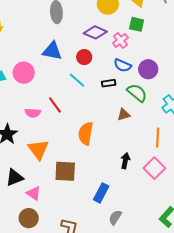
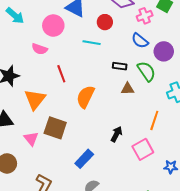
pink circle: (24, 73) -> (53, 26), moved
cyan line: (77, 80) -> (92, 43), turned -48
black rectangle: (109, 83) -> (120, 66), moved
red line: (55, 105) -> (61, 74), moved
pink semicircle: (33, 113) -> (40, 49), moved
pink triangle: (34, 193) -> (31, 139), moved

